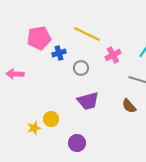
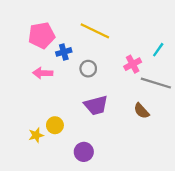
pink cross: (113, 55) -> (133, 64), moved
pink arrow: (15, 74) -> (43, 73), moved

